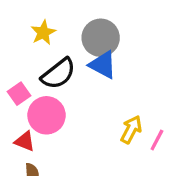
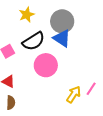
pink circle: (47, 115) -> (46, 65), moved
yellow arrow: (131, 129) -> (74, 94), moved

